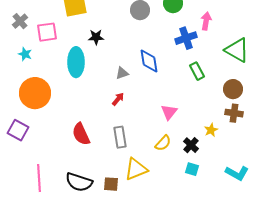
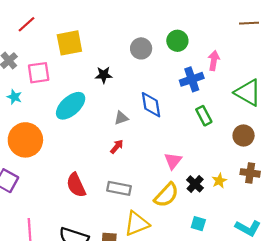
black star: (96, 37) -> (104, 75), moved
cyan ellipse: (76, 62) -> (71, 106), turned 48
brown cross: (234, 113) -> (250, 173), moved
gray rectangle: (120, 137) -> (119, 188), turned -70
yellow semicircle: (163, 143) -> (166, 195), size x1.4
black cross: (191, 145) -> (195, 184), moved

